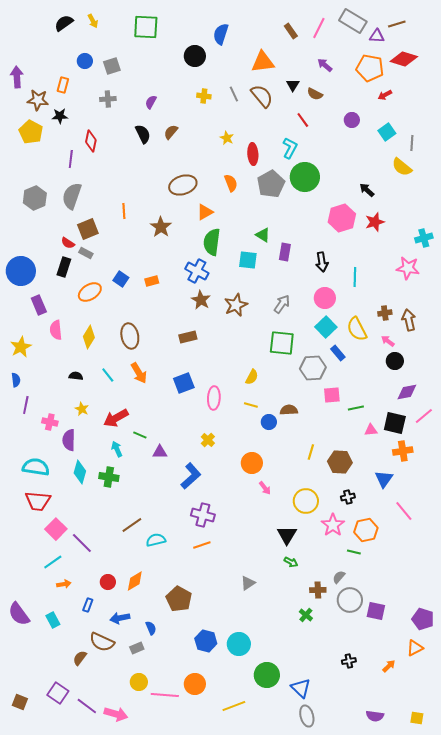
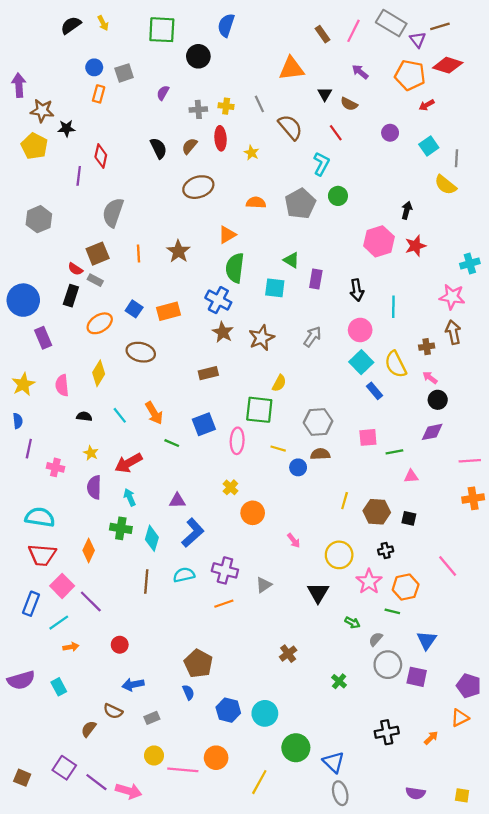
blue semicircle: (221, 34) -> (226, 25), moved
purple triangle: (377, 36) -> (418, 40), turned 49
black circle: (195, 56) -> (198, 56), moved
orange rectangle: (63, 85) -> (99, 94), moved
brown semicircle: (262, 96) -> (290, 127), moved
gray cross: (108, 99) -> (198, 109), moved
purple semicircle: (151, 102) -> (163, 93), moved
red ellipse: (253, 154) -> (221, 138), moved
green circle: (305, 177) -> (338, 196), size x0.6
orange semicircle: (231, 183) -> (256, 203), turned -66
brown ellipse: (183, 185) -> (198, 187), moved
black arrow: (367, 190) -> (407, 210), turned 63
gray semicircle: (72, 196) -> (113, 213), moved
orange line: (124, 211) -> (139, 254), moved
orange rectangle: (152, 281) -> (168, 311), size x1.5
brown arrow: (409, 320) -> (453, 332), moved
pink semicircle: (56, 330) -> (62, 385), moved
brown ellipse: (130, 336) -> (141, 352), moved, turned -65
green square: (282, 343) -> (259, 410), moved
gray hexagon: (313, 368) -> (318, 422), moved
yellow semicircle: (252, 377) -> (279, 383), moved
purple diamond: (407, 392) -> (432, 432), moved
pink line: (424, 416) -> (470, 461), turned 36
black square: (395, 423) -> (409, 518), moved, size x0.6
green line: (140, 435) -> (172, 443), moved
purple semicircle: (69, 440) -> (94, 487), moved
orange cross: (403, 451) -> (473, 498), moved
orange circle: (252, 463) -> (253, 513), moved
cyan diamond: (80, 472) -> (152, 538), moved
blue L-shape: (191, 476) -> (193, 533), moved
blue triangle: (384, 479) -> (427, 640), moved
brown line: (132, 525) -> (146, 582), turned -50
cyan semicircle: (156, 540) -> (184, 575), moved
green arrow: (291, 562) -> (352, 623), moved
orange diamond: (135, 581) -> (89, 550), moved, turned -35
gray triangle: (248, 583) -> (264, 585), moved
brown cross: (318, 590) -> (288, 654), moved, turned -35
blue rectangle: (88, 605) -> (31, 604), moved, size x1.5
purple semicircle: (19, 614) -> (21, 680), turned -70
blue semicircle: (151, 628) -> (188, 692), moved
brown semicircle: (102, 642) -> (113, 711), size x0.7
black cross: (349, 661) -> (387, 732), size x1.5
yellow line: (234, 706) -> (259, 782), turned -40

